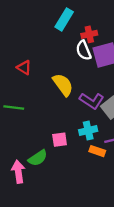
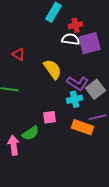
white semicircle: (84, 50) -> (71, 39), turned 120
cyan cross: (88, 130) -> (75, 99), moved
orange rectangle: (97, 151) -> (83, 127), size x1.5

